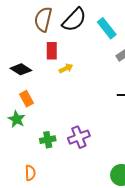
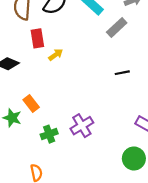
orange rectangle: (27, 99) -> (31, 103), moved

